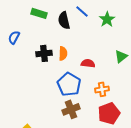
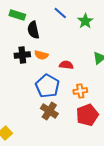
black semicircle: (64, 20) -> (33, 30), moved
orange semicircle: (63, 53) -> (41, 55), turned 104
brown cross: (71, 109) -> (49, 111), turned -36

